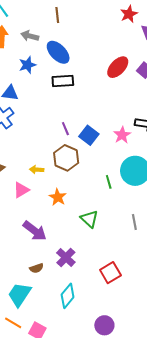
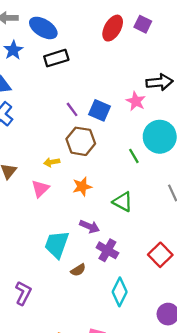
orange star: (58, 197) -> (82, 187), turned -30
purple arrow: (35, 231) -> (90, 226), moved, size x0.7
cyan trapezoid: (19, 294) -> (57, 244), moved

